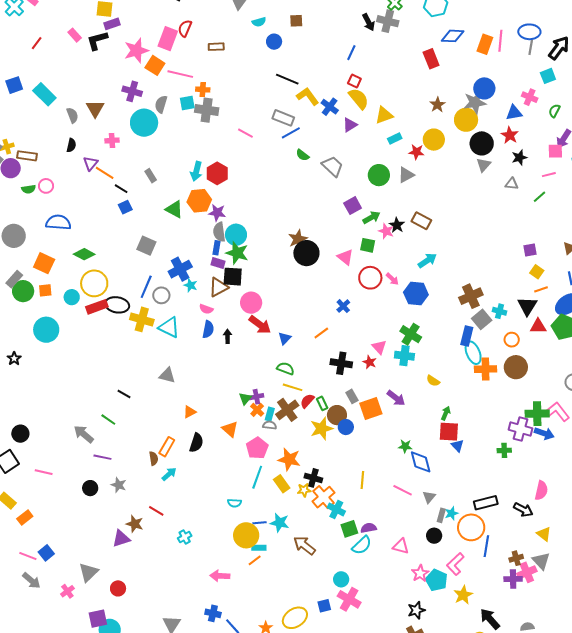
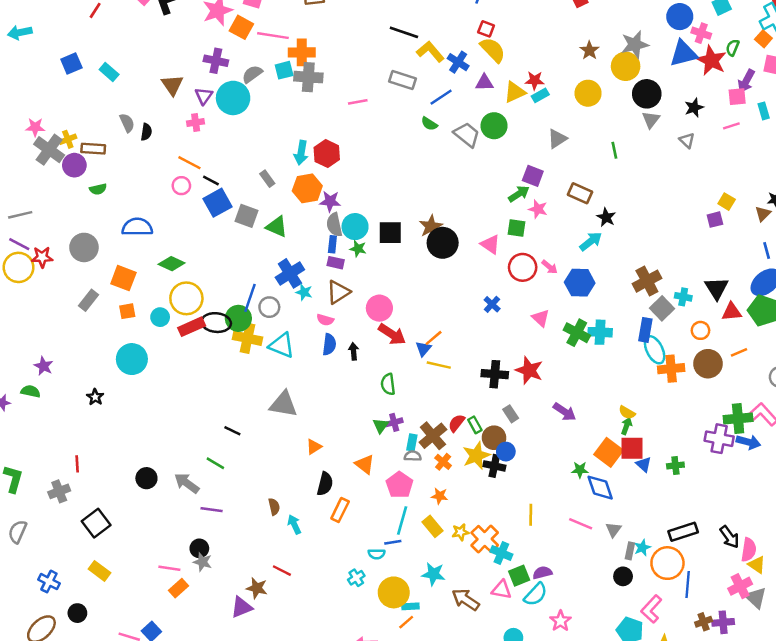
blue circle: (484, 88) -> (680, 17), moved
orange cross: (203, 90) -> (302, 52), size x1.5
cyan rectangle: (44, 94) -> (109, 72), size x0.7
gray semicircle: (161, 104) -> (252, 74), turned 42
blue triangle: (514, 113) -> (683, 53), size x1.4
gray semicircle: (72, 115) -> (127, 123), moved
yellow triangle: (384, 115) -> (515, 92), moved
purple triangle: (350, 125) -> (484, 83), turned 35
pink line: (245, 133) -> (358, 102), turned -35
blue line: (291, 133) -> (441, 97), moved
red star: (510, 135) -> (711, 60), moved, size x1.4
red star: (416, 152) -> (535, 81), moved
purple triangle: (91, 163) -> (204, 96), moved
green circle: (379, 175) -> (494, 126), moved
gray rectangle: (151, 176) -> (267, 179), moved
gray triangle: (512, 184) -> (687, 140), turned 40
pink circle: (46, 186) -> (181, 186), moved
green line: (540, 197) -> (614, 150), moved, turned -56
purple square: (353, 206) -> (533, 176), moved, turned -36
blue square: (125, 207) -> (218, 203), size x1.6
green triangle: (174, 209) -> (277, 227), moved
black star: (397, 225) -> (606, 217), moved
gray square: (146, 246) -> (246, 216), moved
green star: (237, 253) -> (358, 249), size x0.6
yellow square: (537, 272) -> (727, 202), moved
black square: (233, 277) -> (390, 233), moved
orange line: (541, 289) -> (739, 352), moved
green circle: (23, 291) -> (238, 318), moved
orange line: (321, 333) -> (434, 338), moved
pink triangle: (379, 347) -> (541, 318), moved
cyan cross: (404, 356) -> (600, 332), moved
red star: (370, 362) -> (529, 370), size x1.6
green semicircle: (286, 369) -> (388, 384), moved, turned -114
gray triangle: (167, 375) -> (283, 404), size x1.4
yellow semicircle: (433, 381) -> (627, 413), moved
yellow line: (293, 387) -> (439, 365), moved
orange square: (371, 408) -> (609, 452), moved, turned -30
orange cross: (257, 410) -> (443, 462), moved
black circle: (20, 434) -> (146, 478), moved
orange rectangle: (167, 447) -> (340, 510), moved
green cross: (504, 450) -> (675, 465), moved
orange star: (289, 459) -> (440, 496), size x0.6
pink line: (44, 472) -> (169, 568), moved
cyan arrow: (169, 474) -> (294, 524), turned -70
black cross: (313, 478) -> (494, 466), moved
gray star: (119, 485) -> (203, 562), moved
pink semicircle: (541, 490) -> (749, 550), moved
black arrow: (523, 510) -> (729, 537), turned 30
orange rectangle: (25, 517) -> (179, 588), moved
blue line: (260, 523) -> (393, 542), moved
cyan cross: (185, 537) -> (356, 578), moved
pink triangle: (401, 546) -> (501, 590), moved
brown cross: (516, 558) -> (704, 622), moved
pink cross: (527, 572) -> (740, 586), moved
pink star: (420, 573) -> (560, 621), moved

